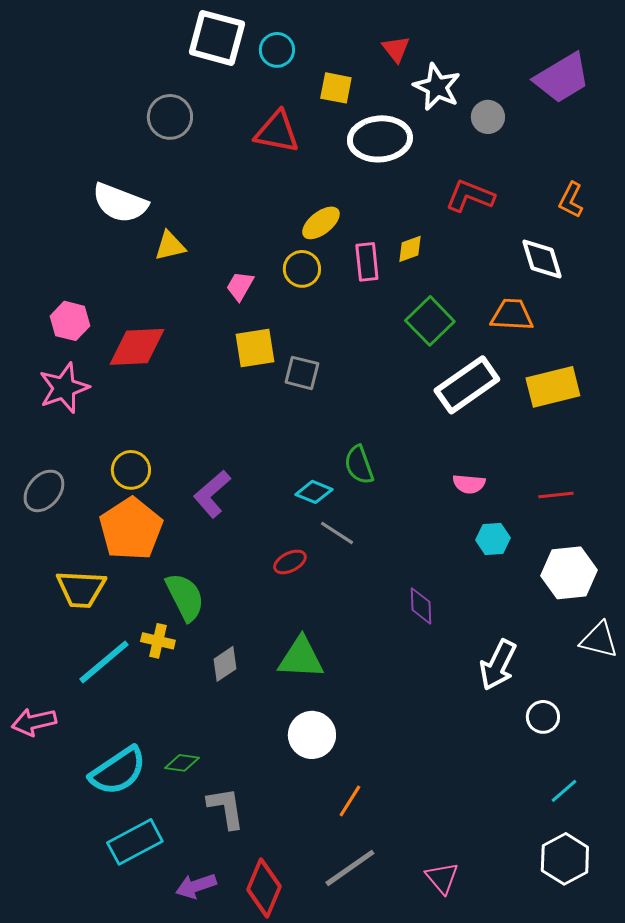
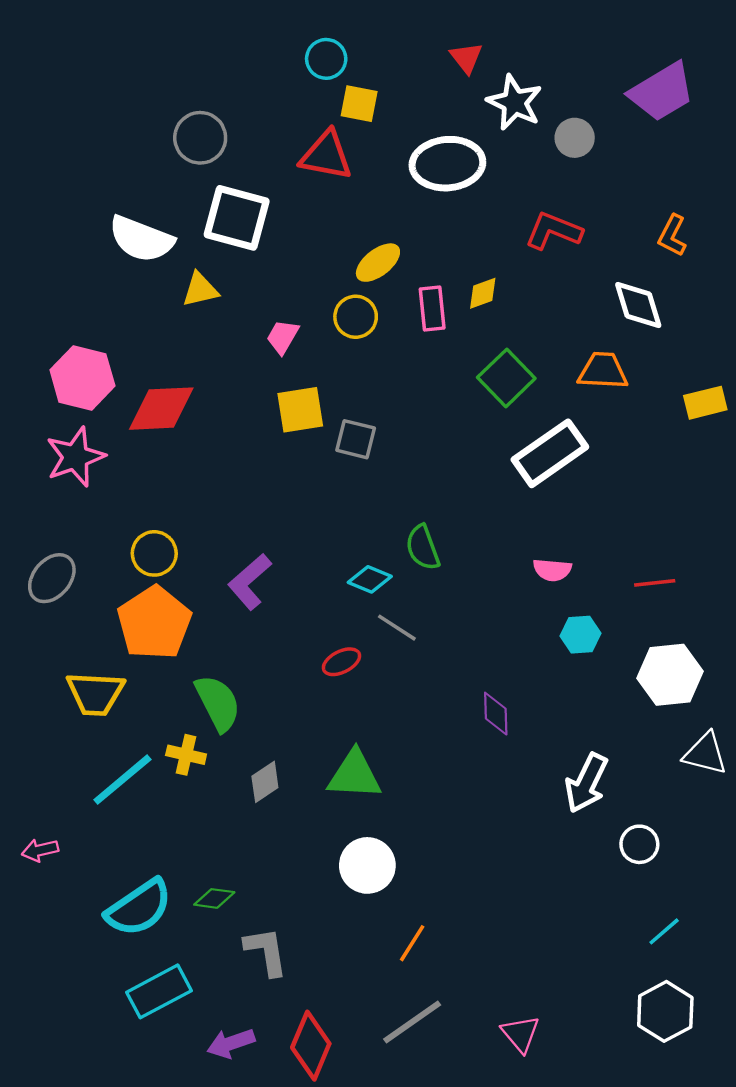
white square: (217, 38) -> (237, 218), moved
yellow square: (336, 88) -> (359, 104), moved
pink hexagon: (70, 321) -> (82, 378), size x1.4
yellow rectangle: (553, 387) -> (705, 403), moved, size x0.7
pink arrow: (34, 722) -> (40, 850), size x0.7

